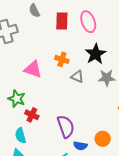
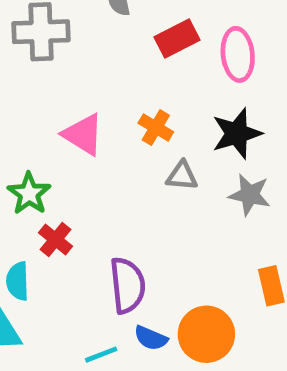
red rectangle: (62, 21) -> (177, 39), turned 48
gray triangle: (77, 77) -> (182, 176), turned -32
orange circle: (103, 139) -> (206, 334), size x1.5

